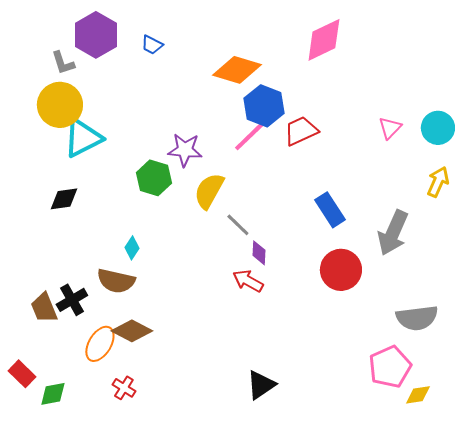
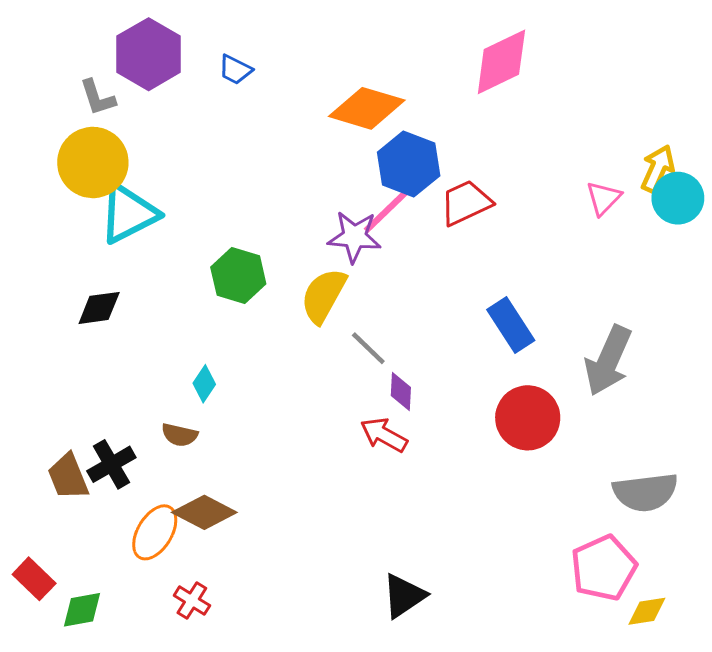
purple star: (185, 150) -> (354, 237), moved
yellow arrow: (438, 182) -> (658, 169), moved
brown semicircle: (116, 281) -> (180, 435), size x0.6

